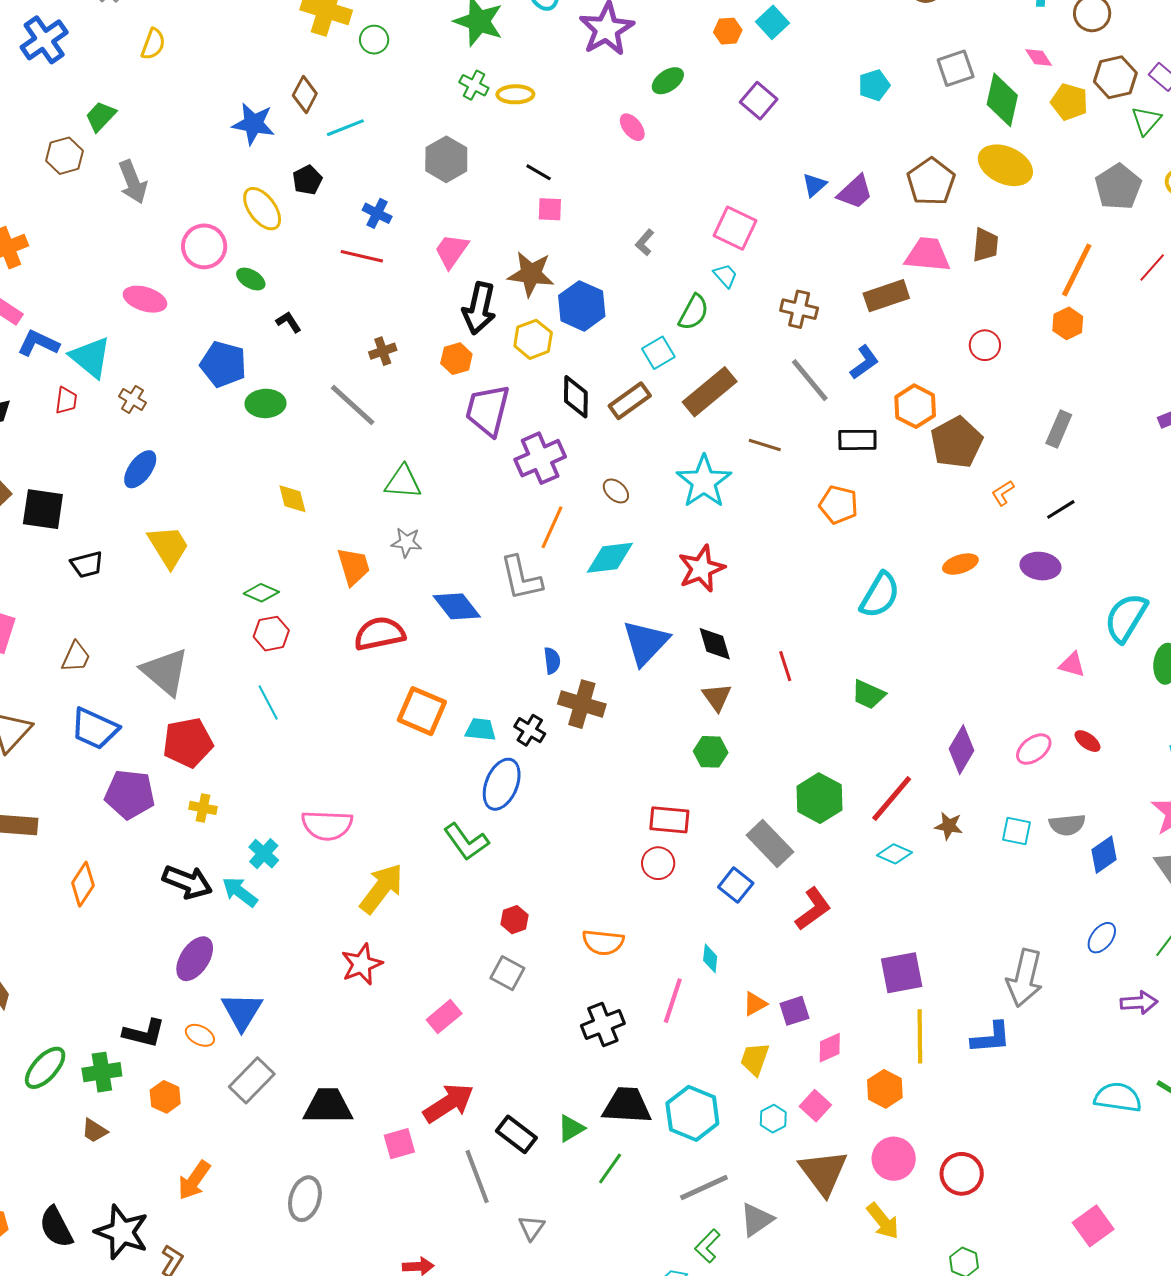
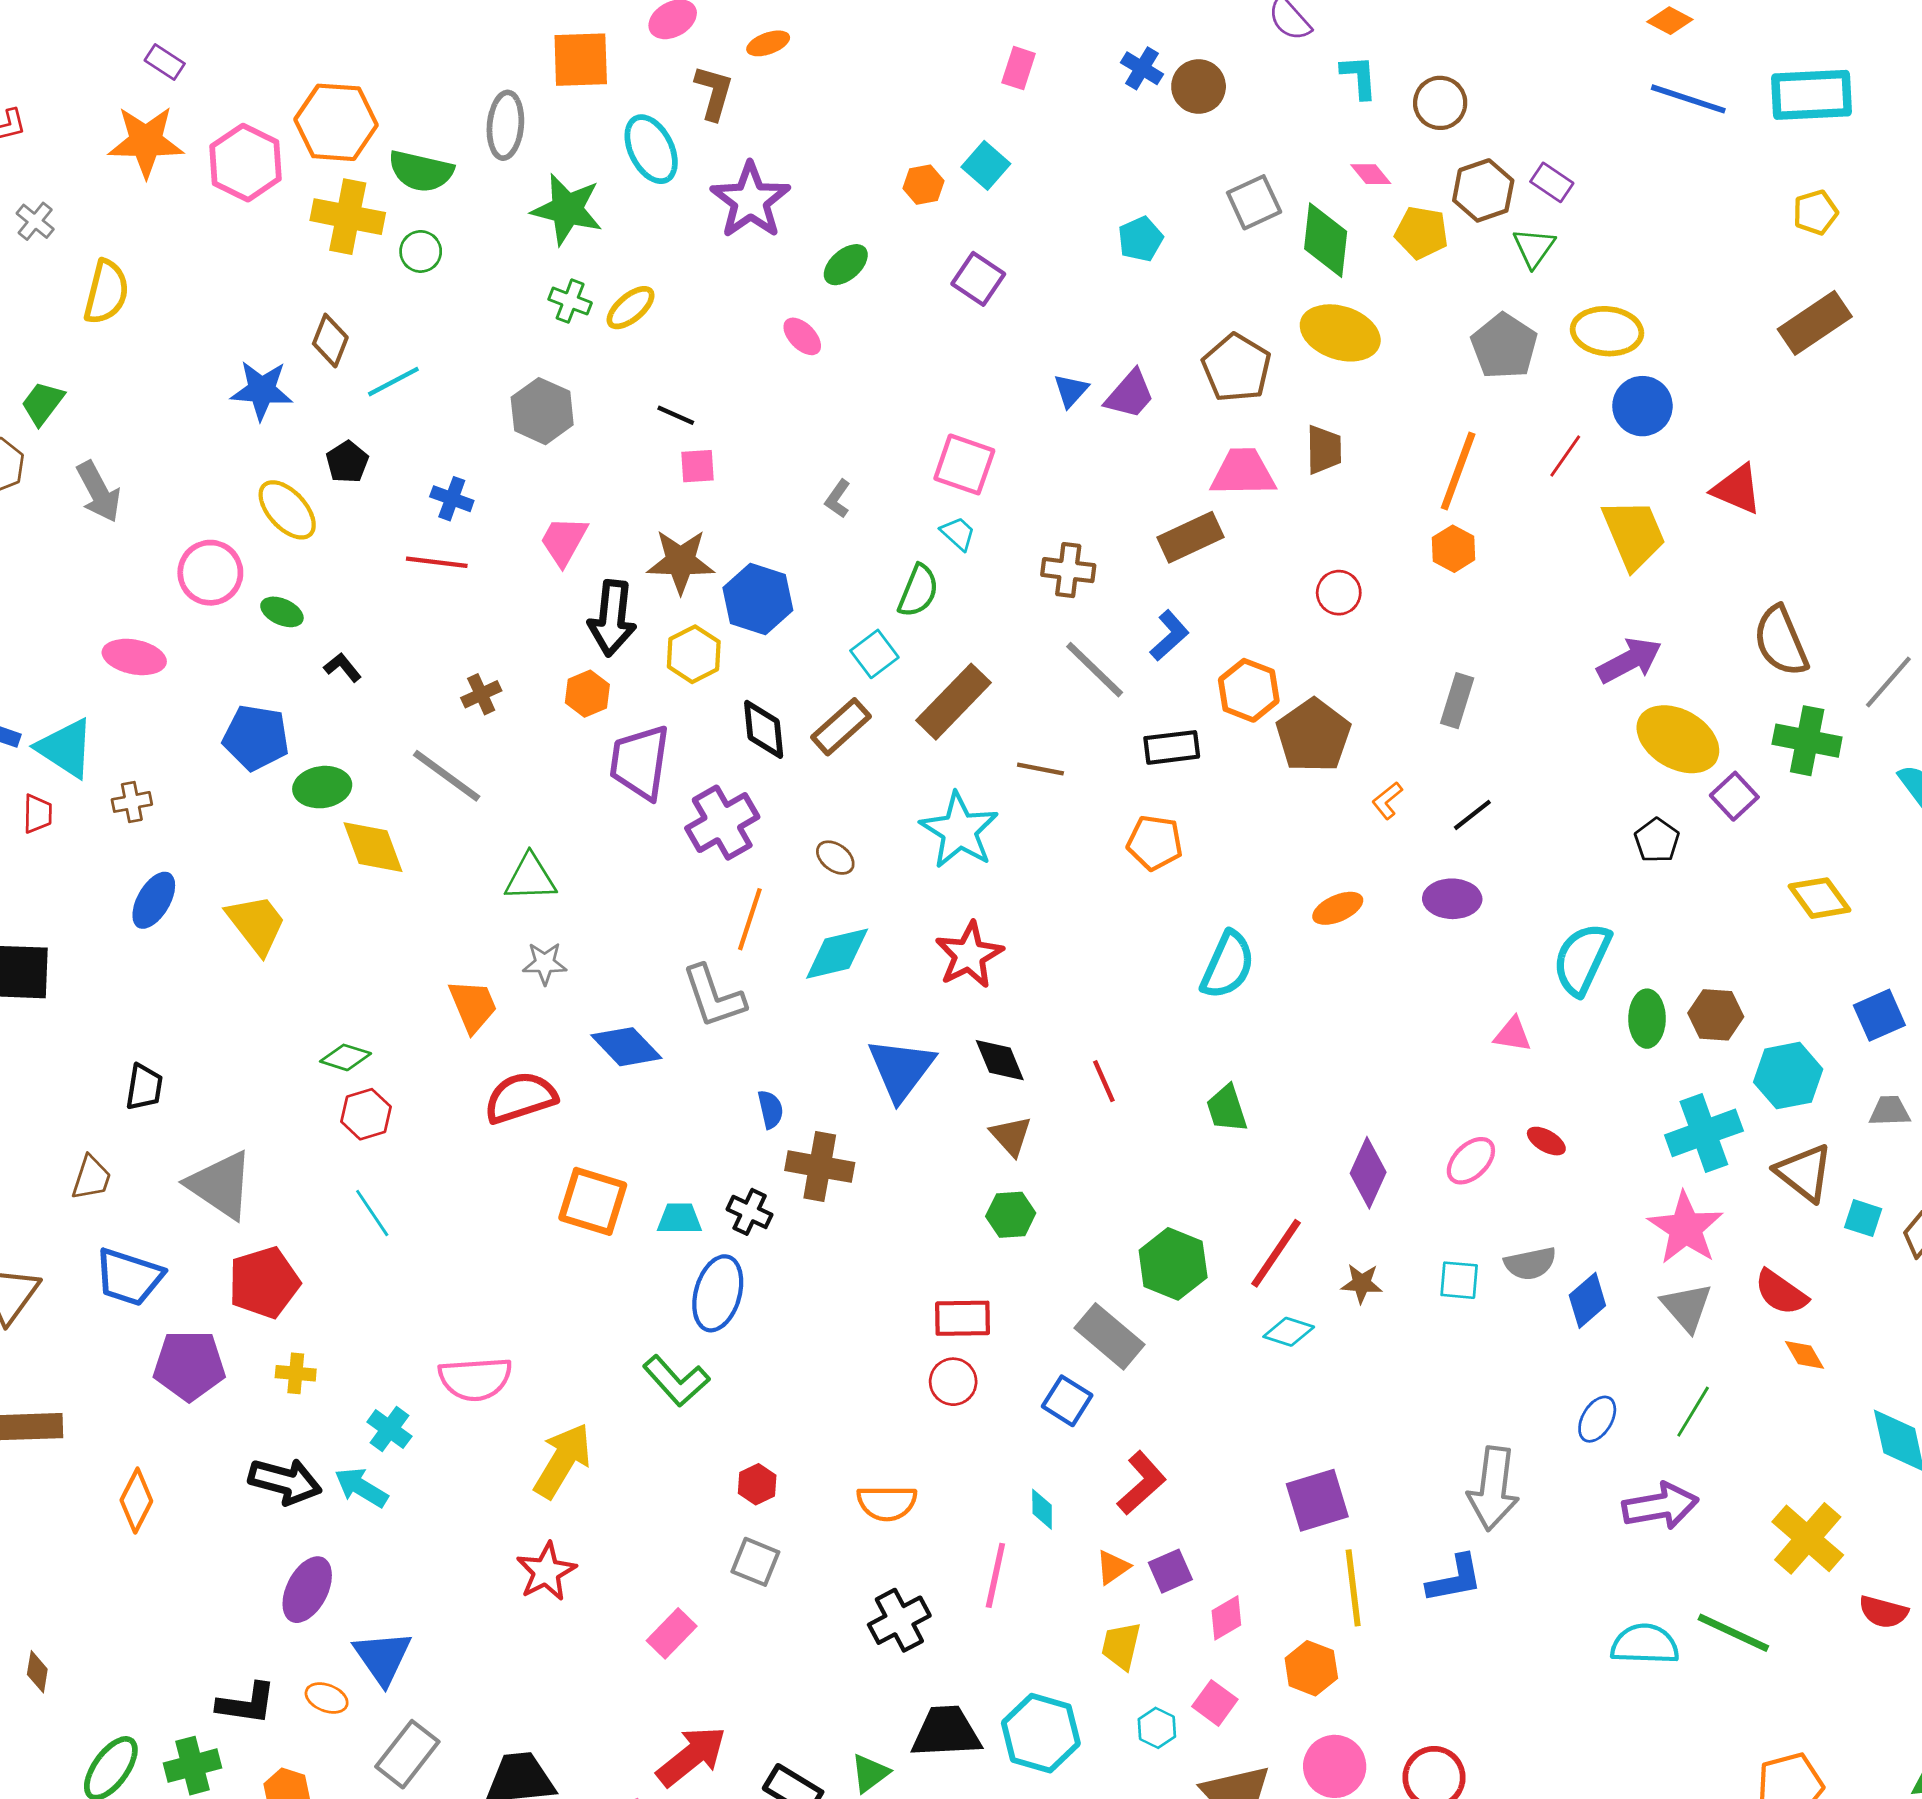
yellow semicircle: (153, 44) -> (106, 292), size x1.4
yellow ellipse: (515, 94) -> (631, 308), turned -33
brown cross: (132, 399) -> (132, 802), turned -36
yellow diamond: (292, 499) -> (373, 847), moved, size x1.4
yellow trapezoid: (168, 547) -> (256, 924), moved
black trapezoid: (87, 565) -> (144, 1087), moved, turned -60
green trapezoid: (868, 694) -> (1227, 1109), turned 54
red L-shape: (813, 909) -> (1142, 1483), moved
purple arrow: (1139, 1003) -> (1660, 1506), size x1.4

